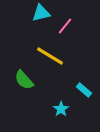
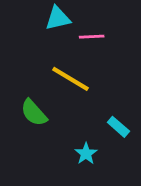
pink line: (65, 26) -> (92, 37), turned 48

